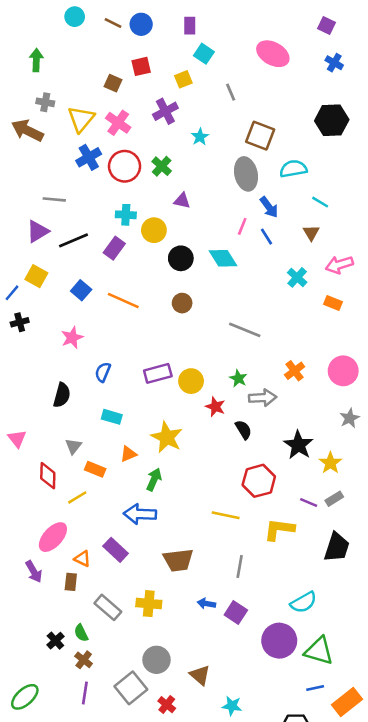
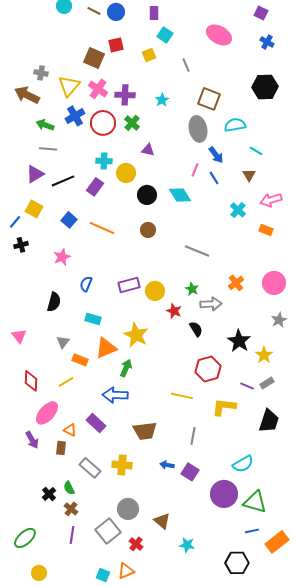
green arrow: (36, 60) -> (45, 125), moved, turned -72
brown square: (113, 83) -> (94, 58), size x1.5
purple cross: (165, 111) -> (125, 95), moved, turned 30
orange triangle: (128, 454) -> (106, 348), size x1.6
red diamond: (48, 476) -> (31, 381), moved

